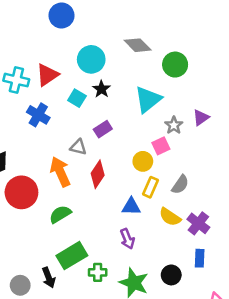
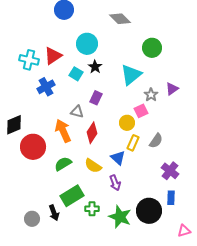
gray diamond: (138, 45) -> (120, 19), moved
blue cross: (38, 115) -> (46, 87), turned 30
purple rectangle: (103, 129) -> (96, 98), turned -32
blue triangle: (131, 207) -> (118, 158), turned 42
yellow semicircle: (170, 217) -> (93, 166), moved
black circle: (171, 275) -> (149, 211), size x1.6

